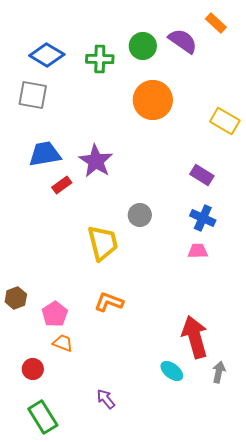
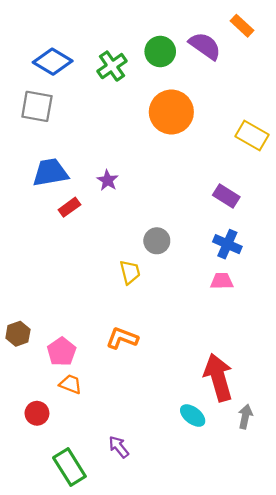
green cross: (100, 59) -> (112, 66), turned -36
purple star: (96, 161) -> (108, 180), size x0.6
yellow trapezoid: (103, 243) -> (130, 272), moved, size x0.6
green rectangle: (43, 417) -> (69, 467), moved

